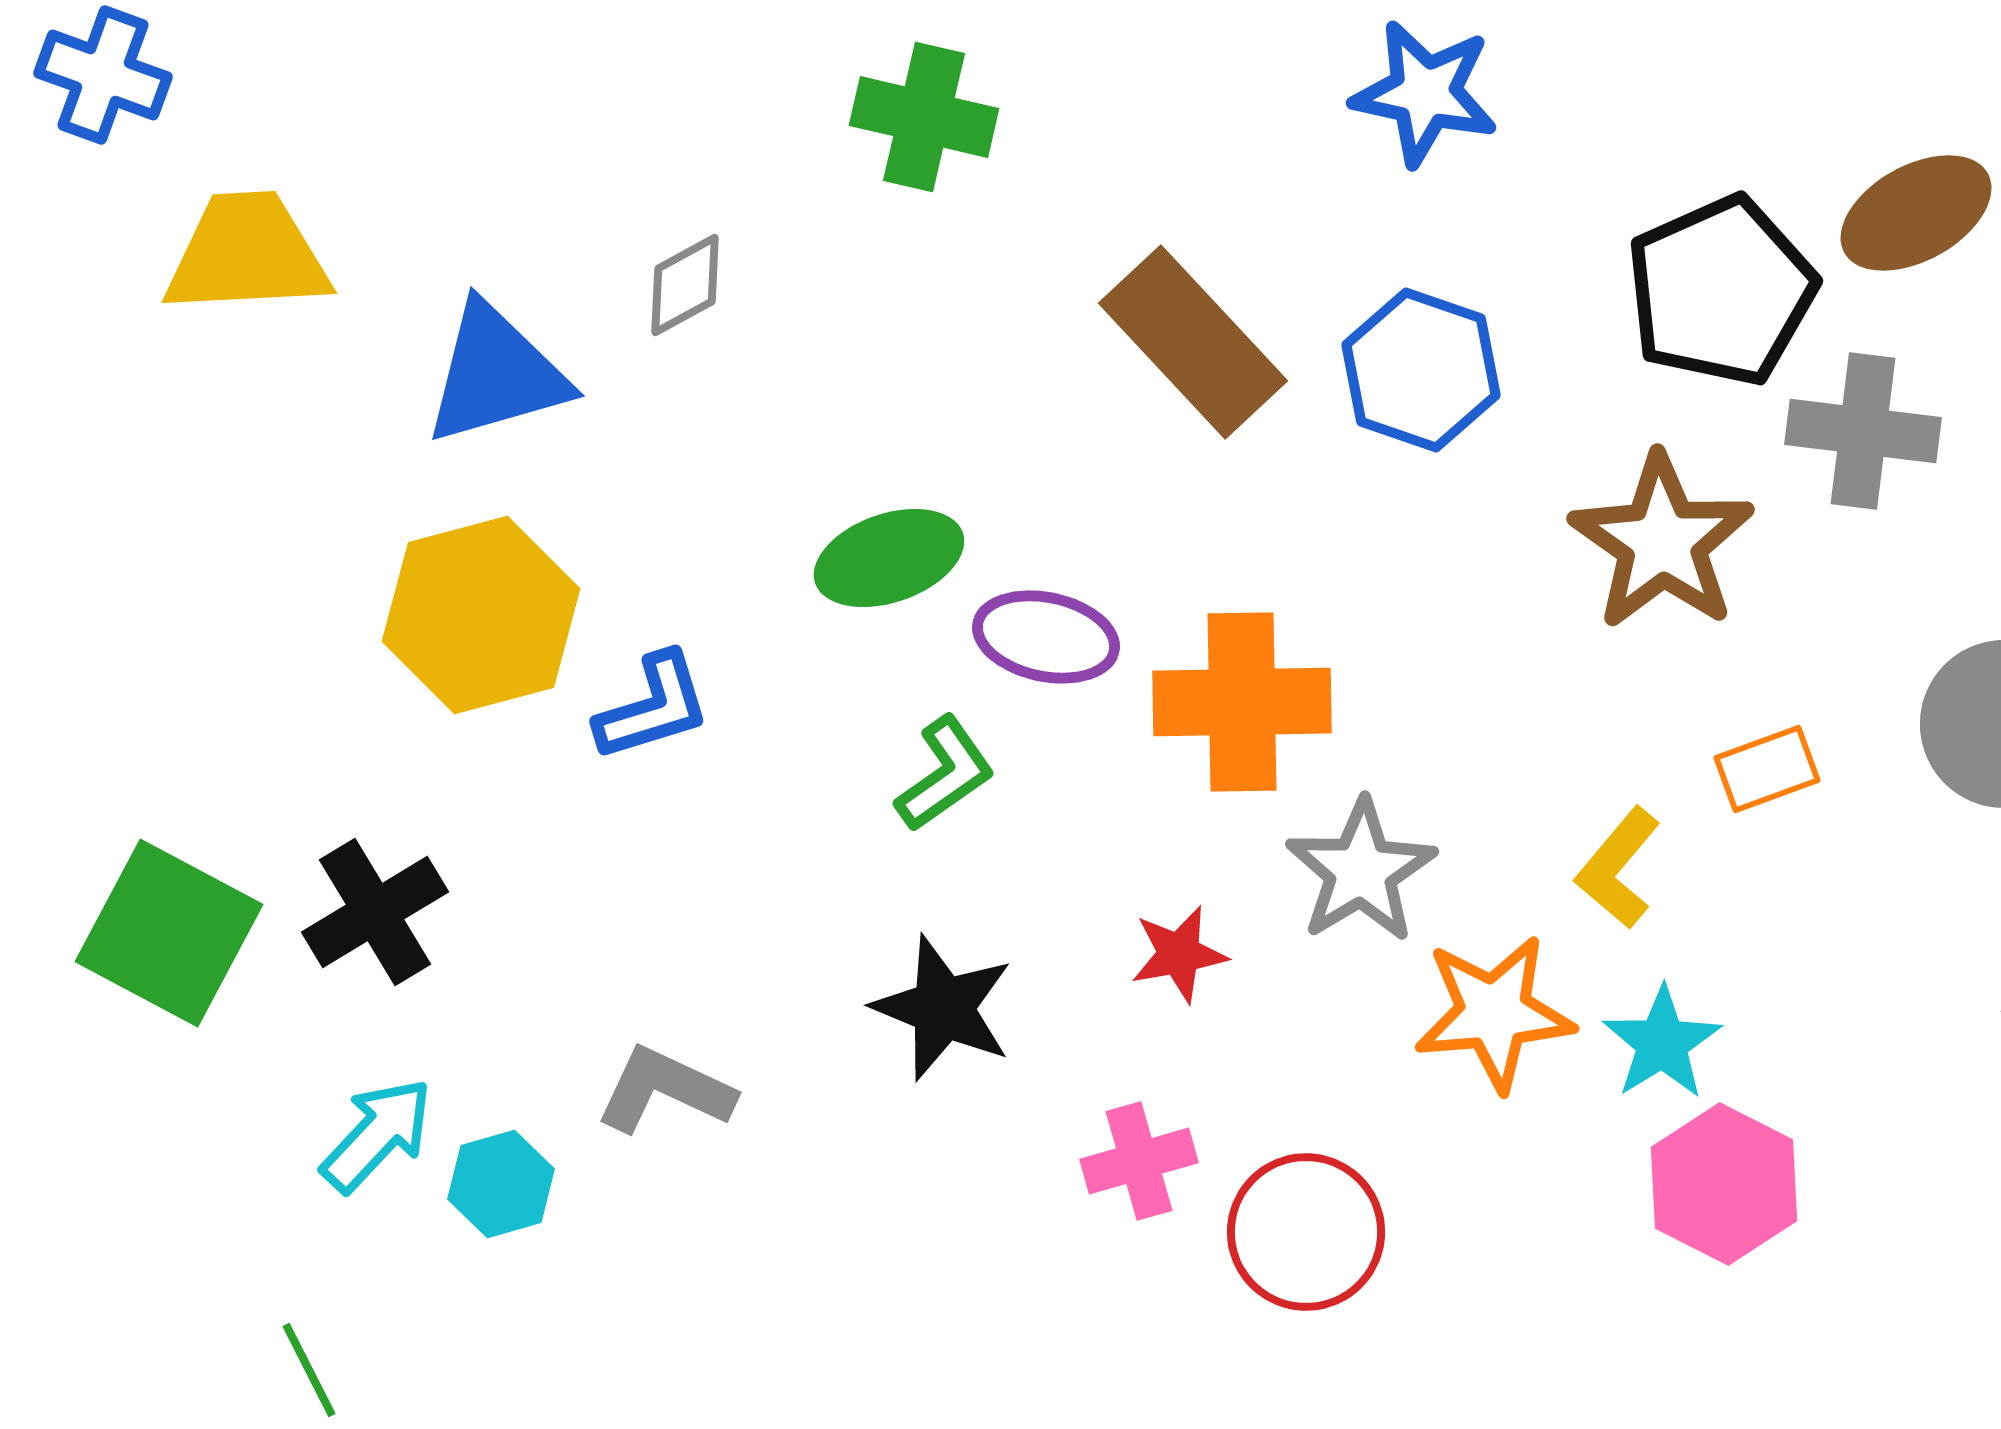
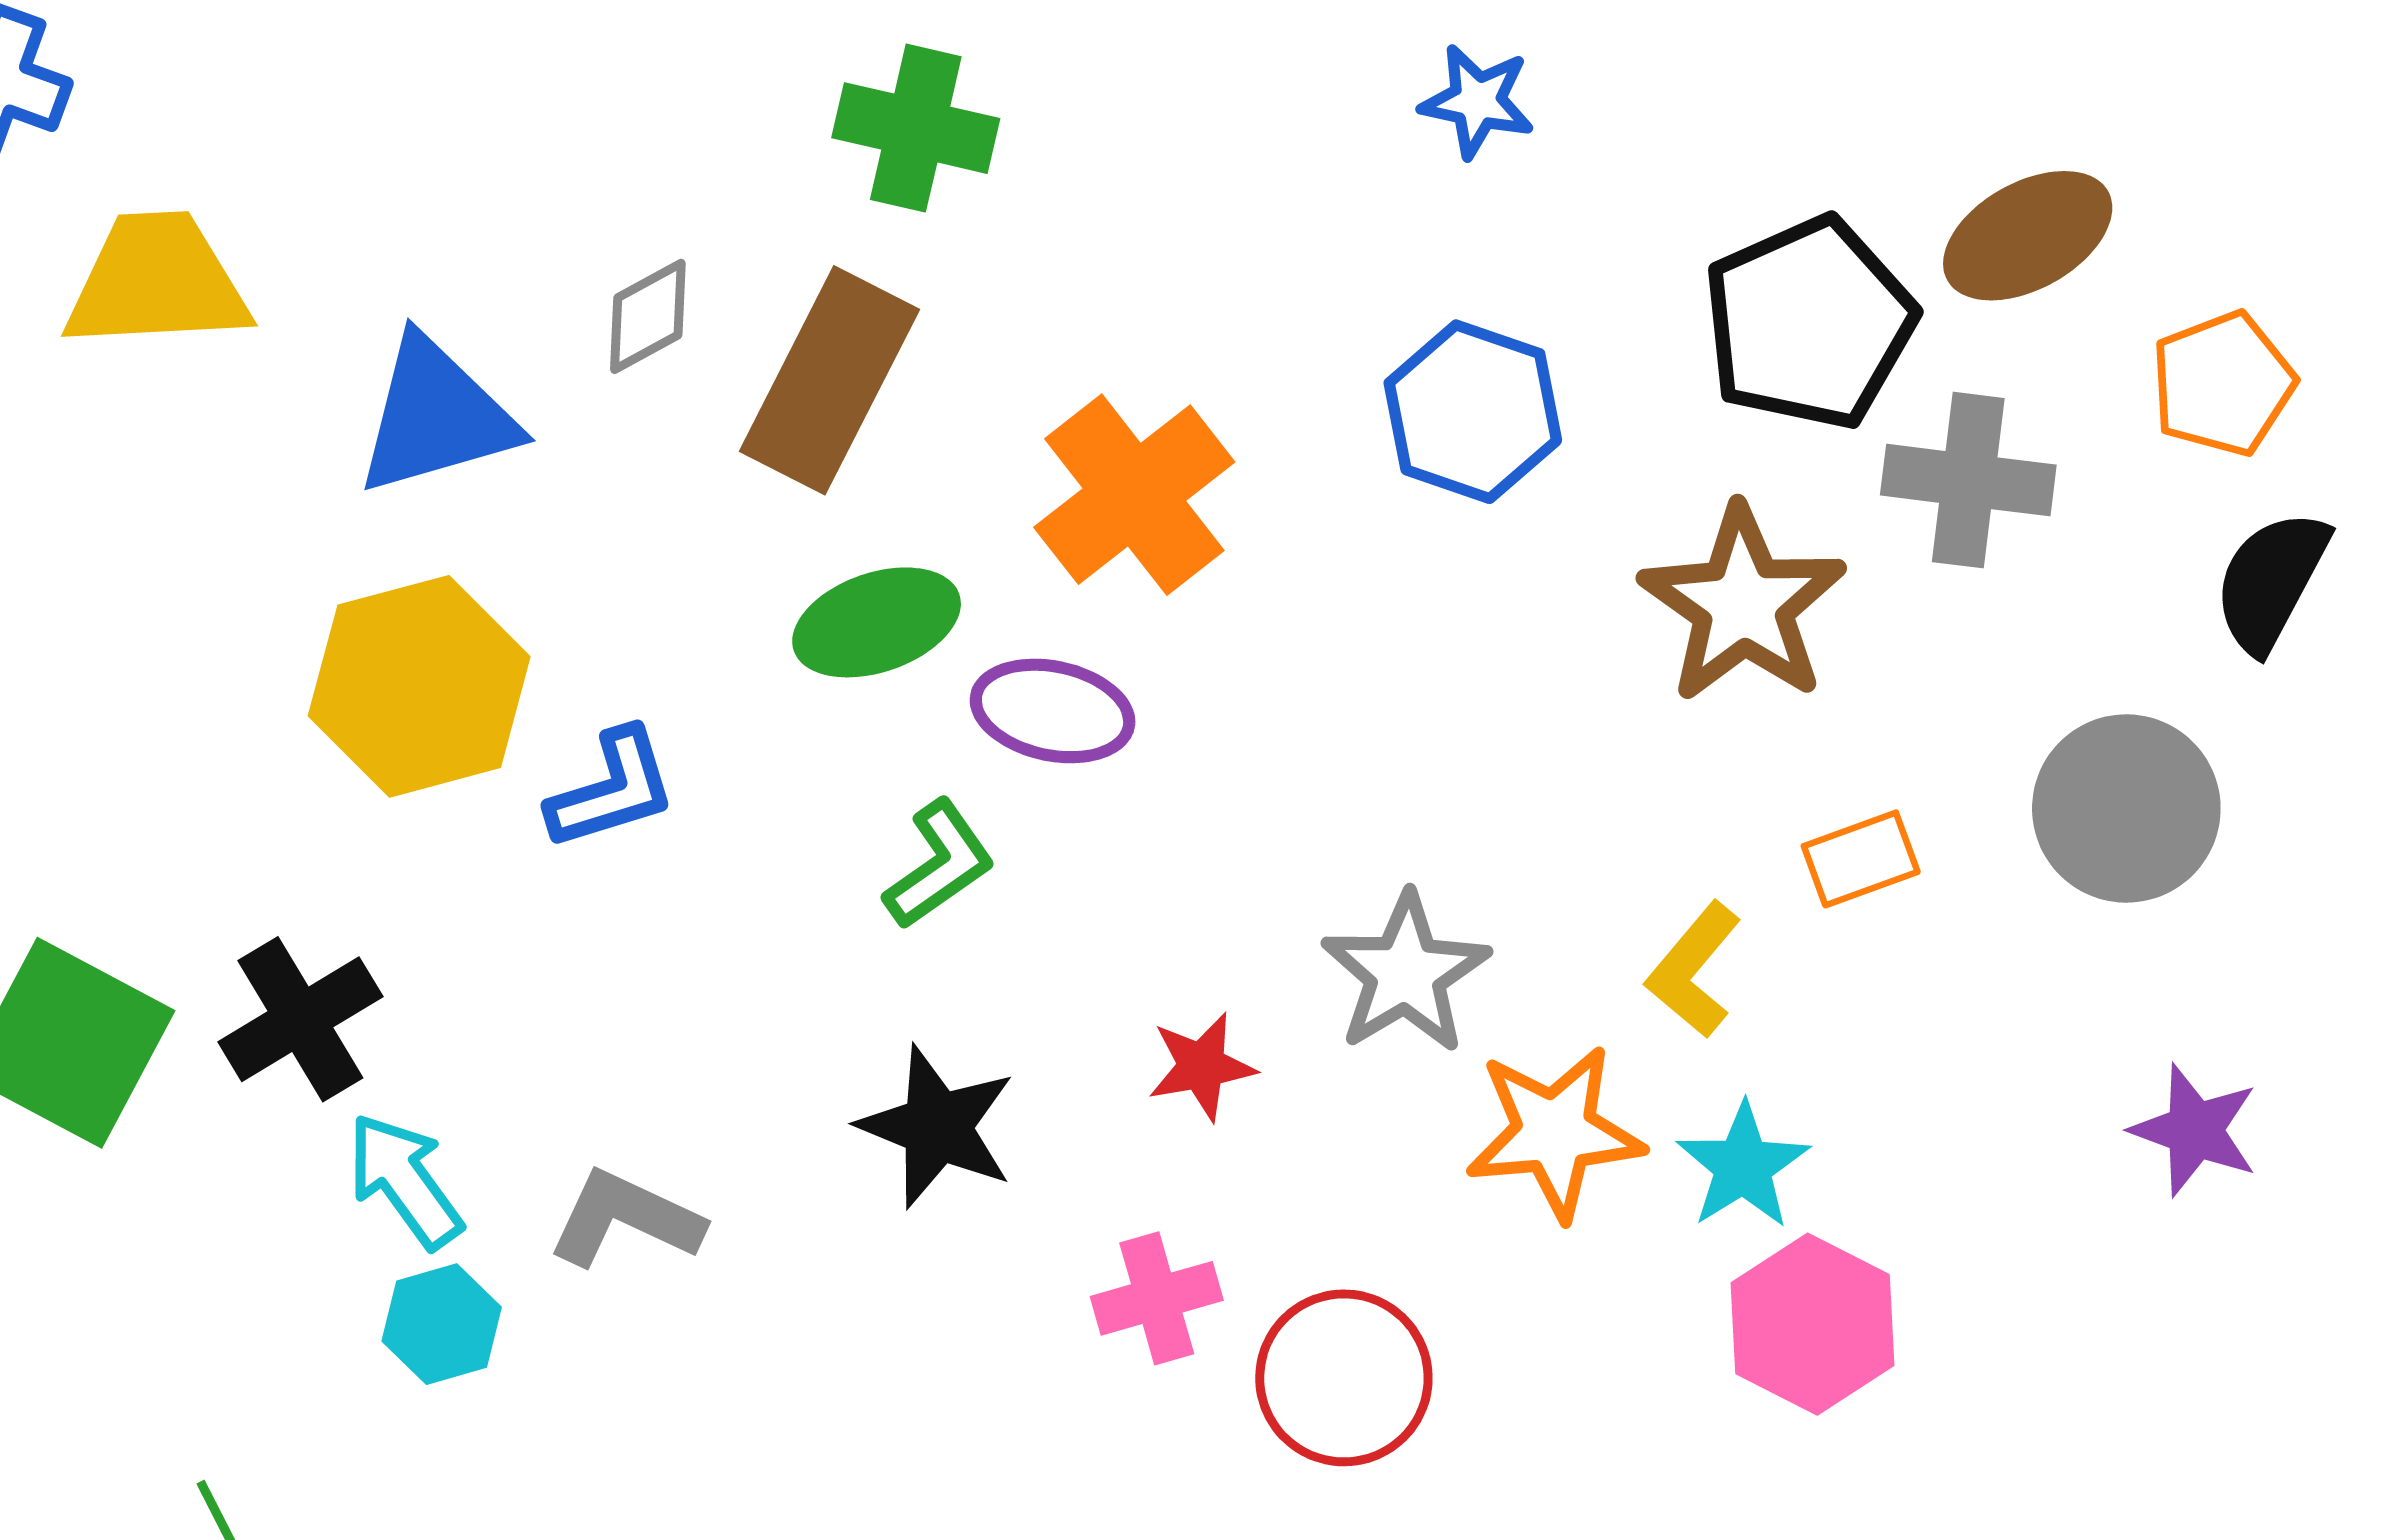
blue star: (1425, 93) -> (1477, 101), size x0.7
brown rectangle: (1193, 342) -> (829, 380), moved, turned 70
orange cross: (1242, 702) -> (1134, 495), moved, turned -37
cyan arrow: (377, 1135) -> (405, 1181), moved, turned -79

